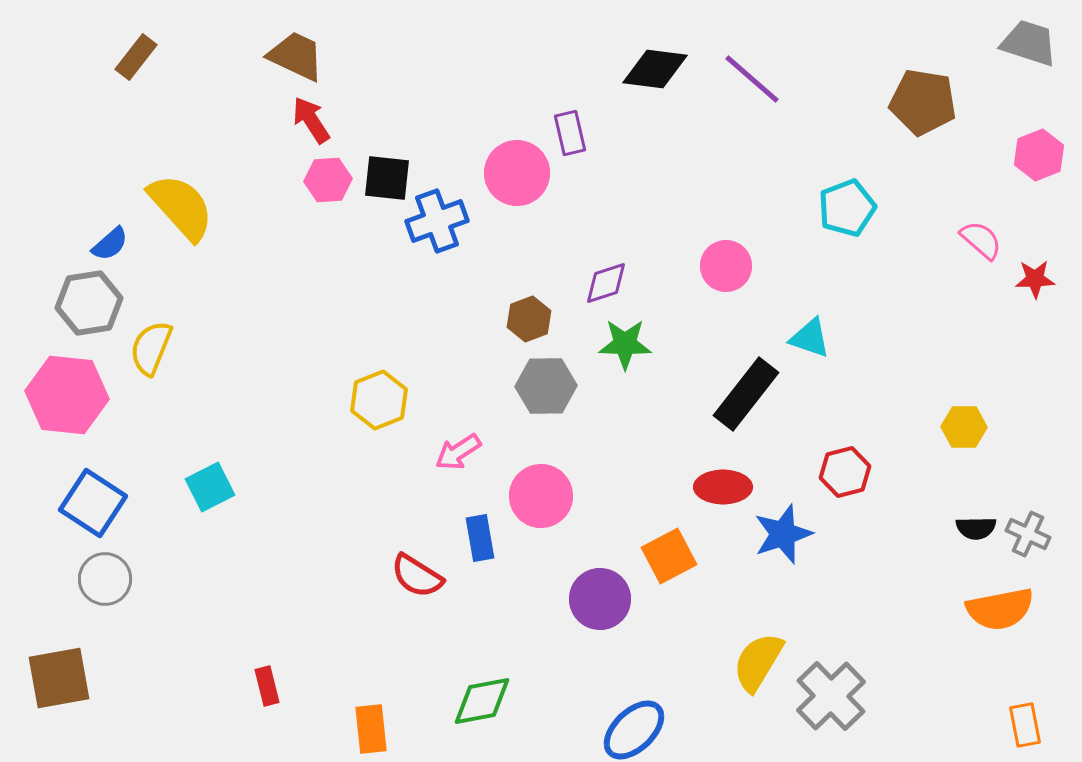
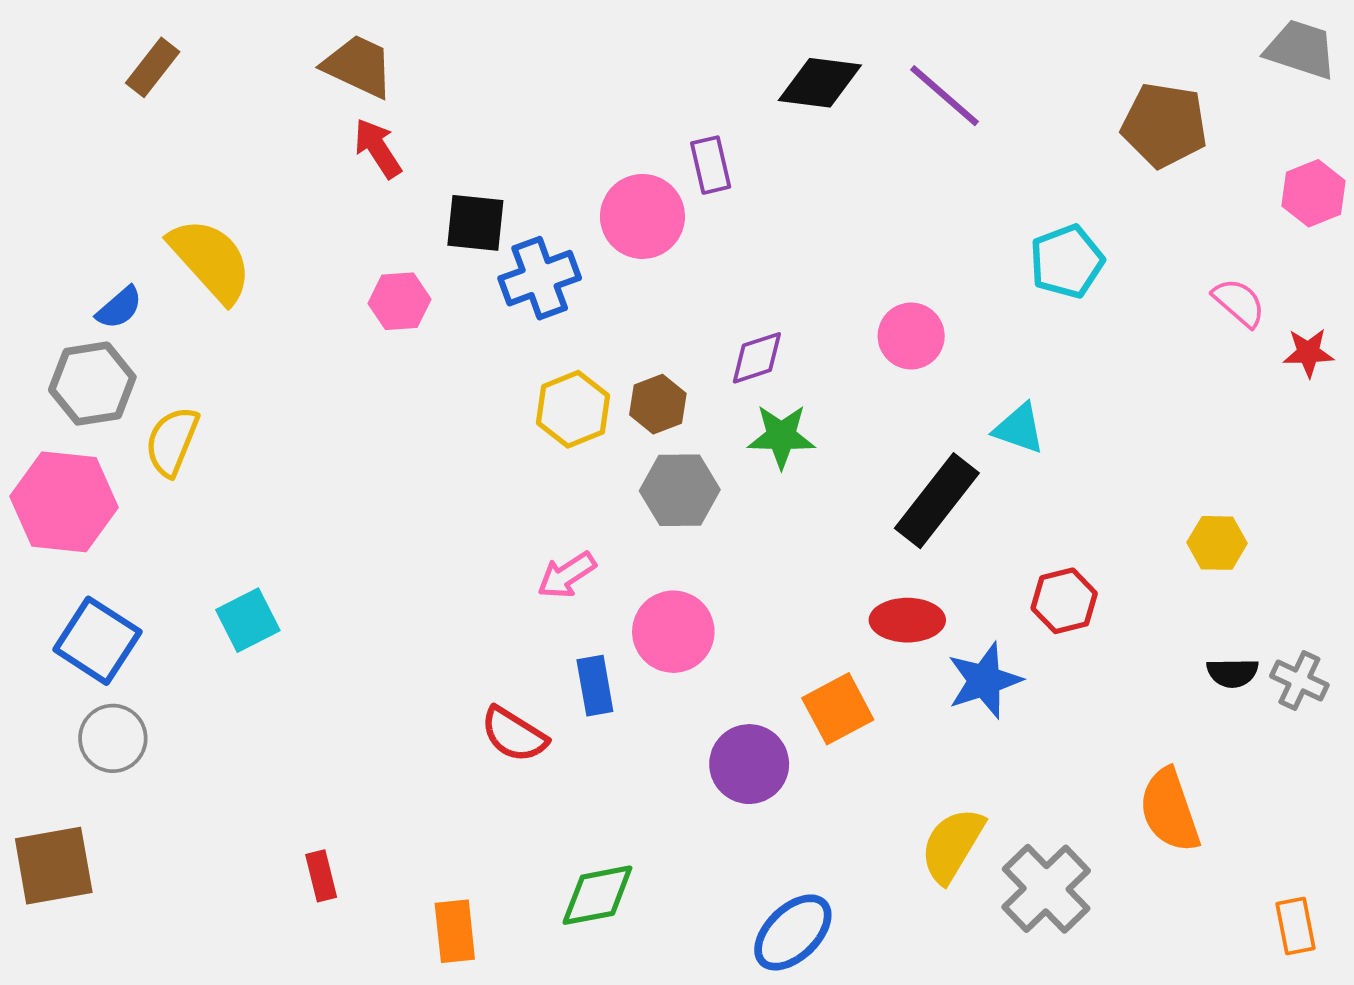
pink hexagon: (328, 180) -> (400, 301), moved
yellow hexagon: (379, 400) -> (573, 409), moved
orange semicircle: (1000, 609) -> (1170, 810), moved, turned 82

